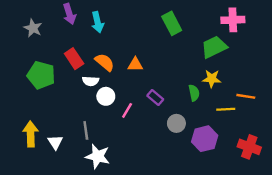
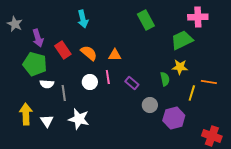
purple arrow: (69, 14) -> (38, 38), moved
gray star: (33, 28) -> (15, 24), moved
white semicircle: (91, 81) -> (47, 84), moved
yellow line: (226, 109) -> (192, 93), turned -70
pink line: (127, 110) -> (108, 77), moved, turned -40
gray line: (86, 130) -> (64, 93), moved
red cross: (249, 147) -> (212, 136), moved
white star: (98, 156) -> (79, 119), moved

